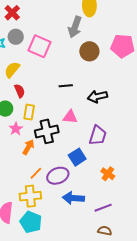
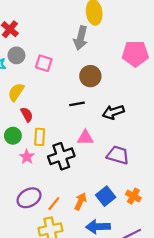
pink square: (40, 46) -> (44, 63), size x0.7
brown circle: (89, 51) -> (90, 76), moved
purple trapezoid: (98, 136) -> (118, 155), turned -85
orange arrow: (28, 147) -> (80, 201), moved
blue square: (77, 157) -> (106, 196), moved
purple ellipse: (58, 176) -> (29, 198), moved

